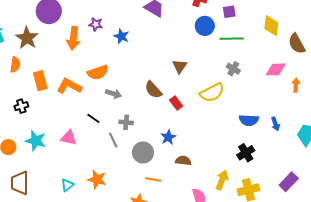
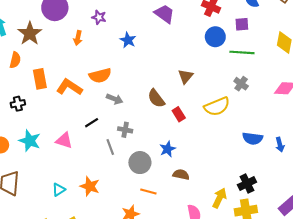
purple star: (96, 24) -> (99, 17), moved
orange arrow: (73, 38) -> (78, 38), size x0.6
black line: (93, 118) -> (92, 123), turned -72
black cross: (246, 153) -> (247, 183), moved

